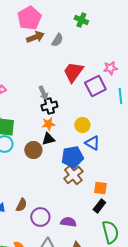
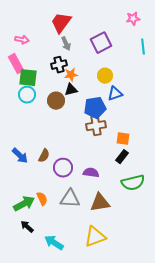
red trapezoid: (73, 72) -> (61, 23), moved
purple square: (95, 86) -> (101, 43), moved
black cross: (49, 106) -> (59, 65), moved
blue triangle: (92, 143) -> (115, 94), turned -49
brown cross: (73, 175) -> (96, 126), turned 30
green semicircle: (110, 232) -> (133, 183), turned 90

